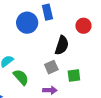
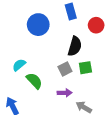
blue rectangle: (47, 12) -> (71, 12), moved
green square: (74, 76) -> (85, 68), moved

